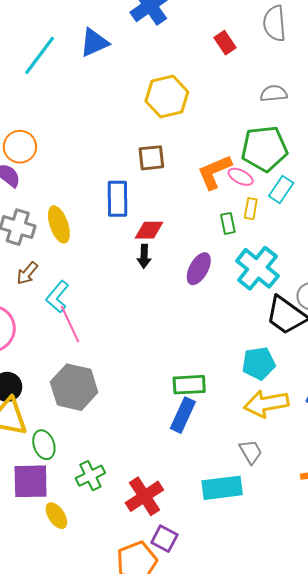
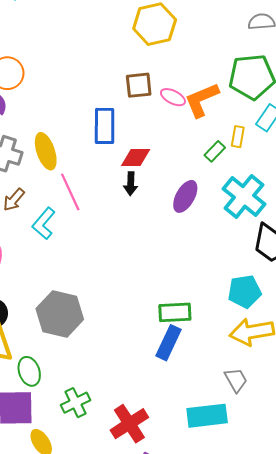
pink ellipse: (241, 177) -> (173, 97), moved
green rectangle: (228, 223) -> (215, 151), turned 55
pink line: (70, 324) -> (70, 192), moved

